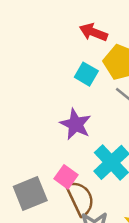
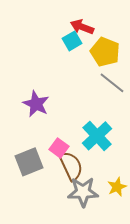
cyan square: (86, 74) -> (72, 41), moved, turned 30
purple star: (76, 124) -> (36, 104), moved

